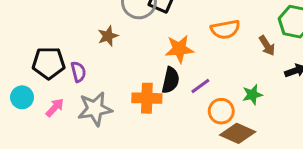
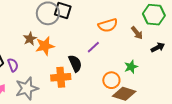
orange star: (179, 49) -> (45, 46), moved
black semicircle: (171, 80) -> (75, 63), turned -30
purple line: (200, 86) -> (93, 47), moved

